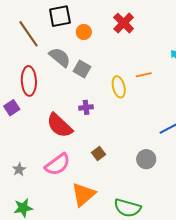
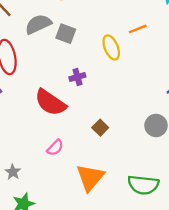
gray semicircle: (60, 57) -> (38, 24), turned -55
pink semicircle: (58, 164) -> (55, 148), size x0.6
gray star: (19, 169) -> (13, 172), moved

